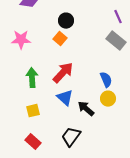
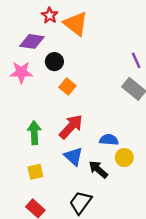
black circle: (66, 21) -> (54, 62), moved
pink star: (21, 40) -> (21, 72), moved
blue semicircle: (106, 80) -> (109, 140), moved, turned -63

